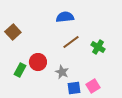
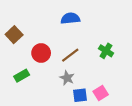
brown line: (71, 42) -> (70, 55), moved
red circle: (38, 62) -> (41, 53), moved
green rectangle: (20, 70) -> (22, 76), turned 32

